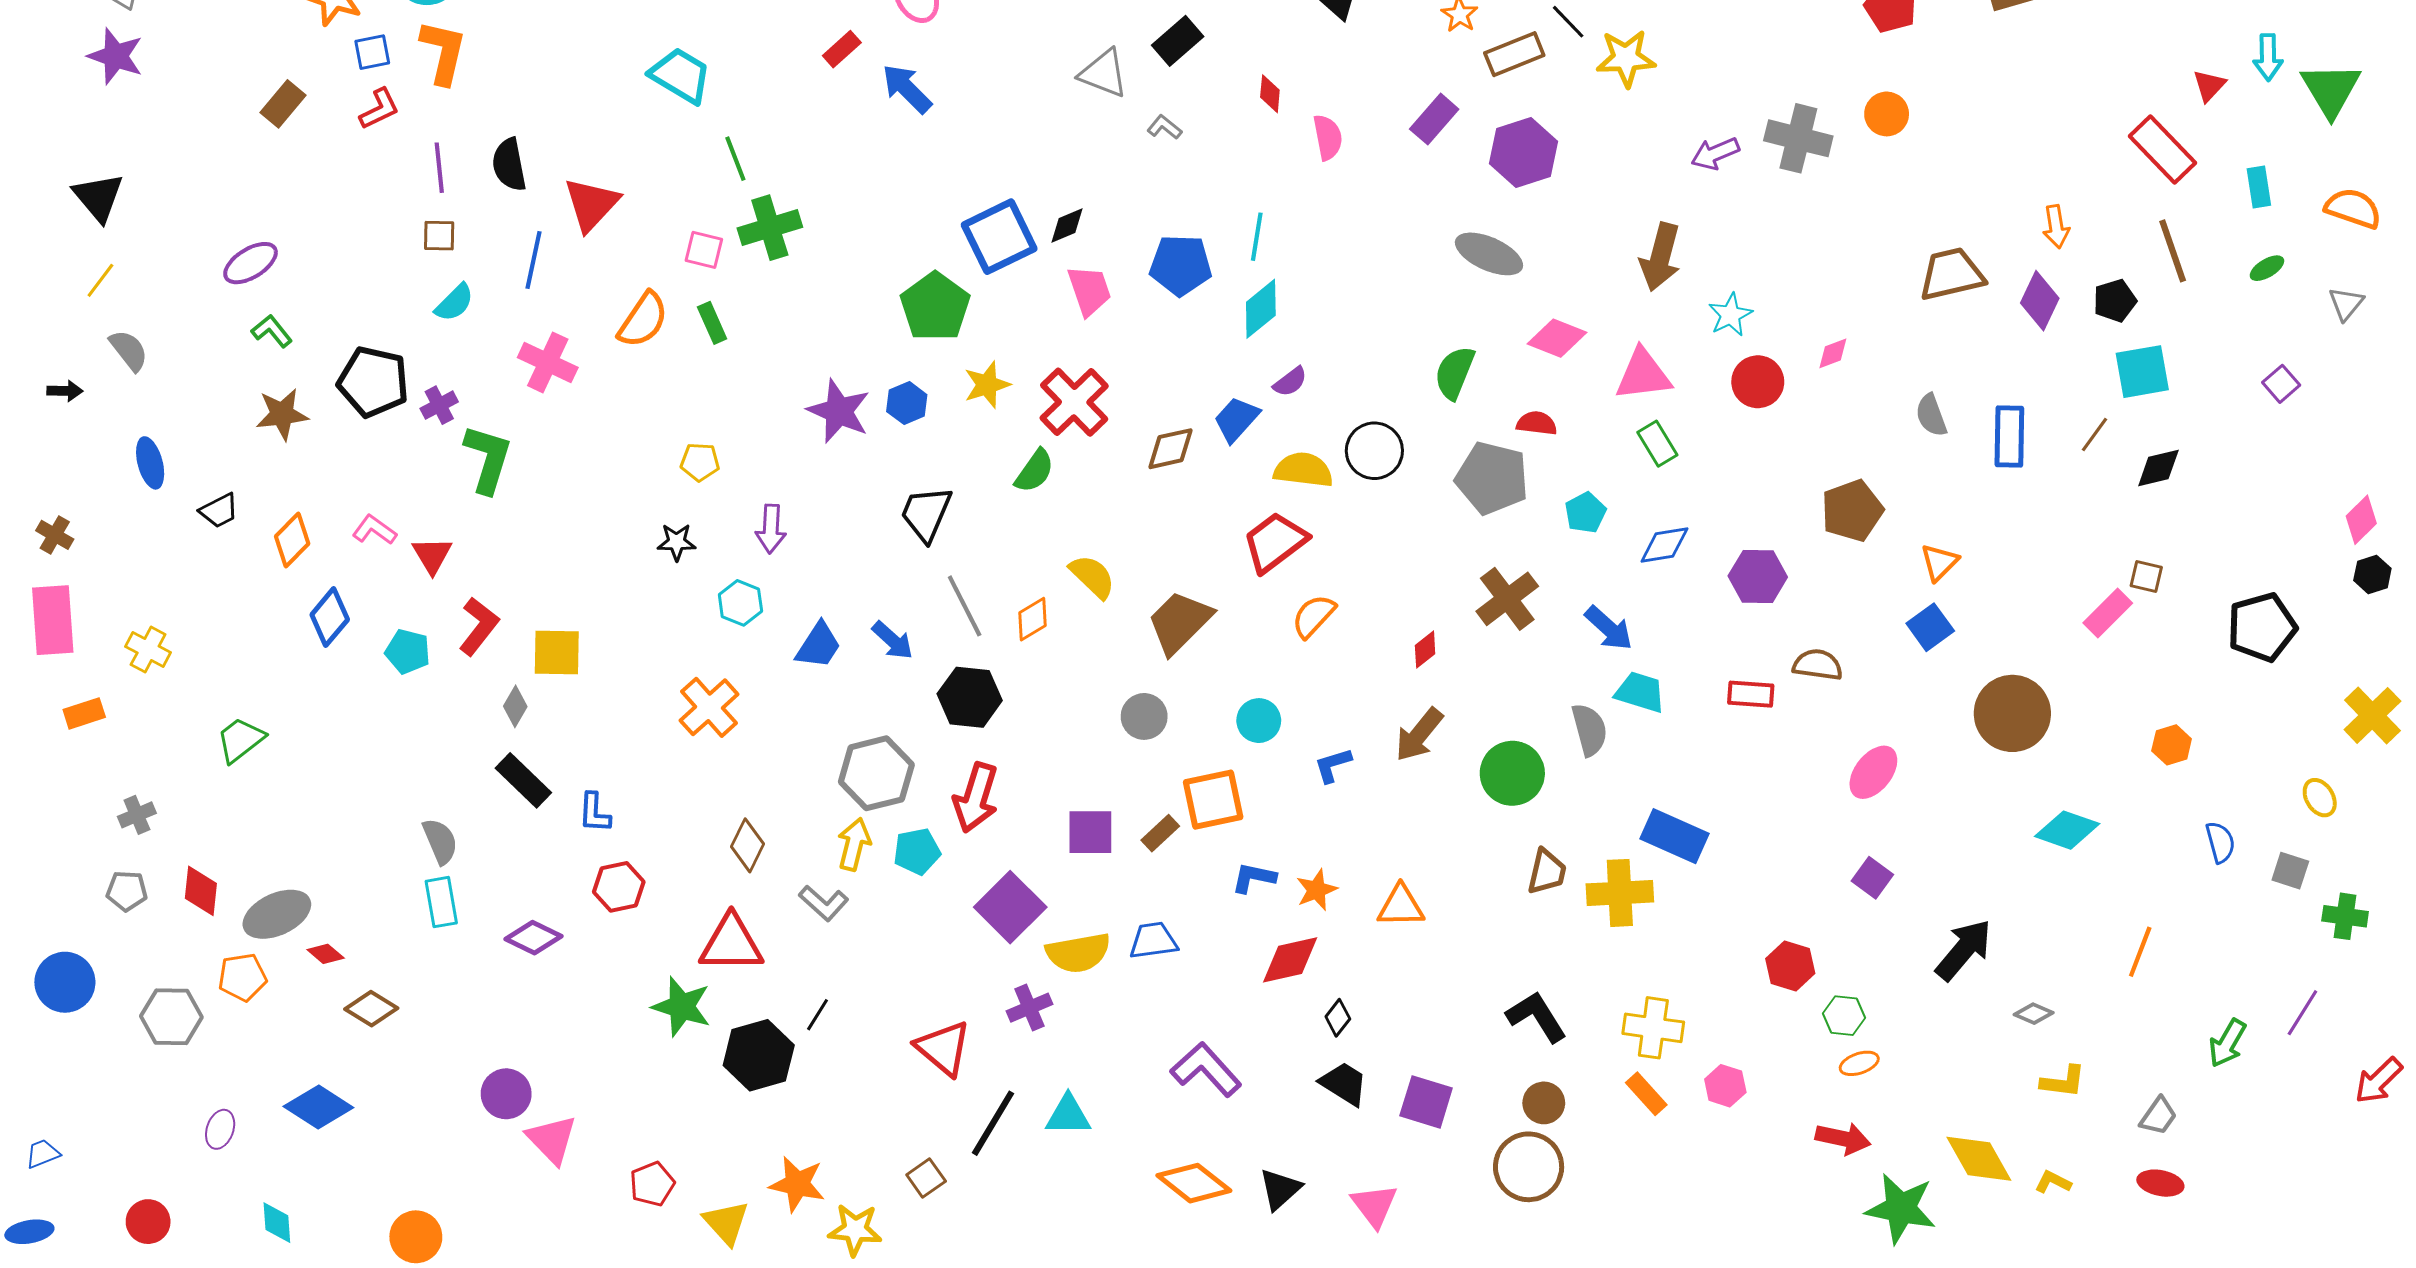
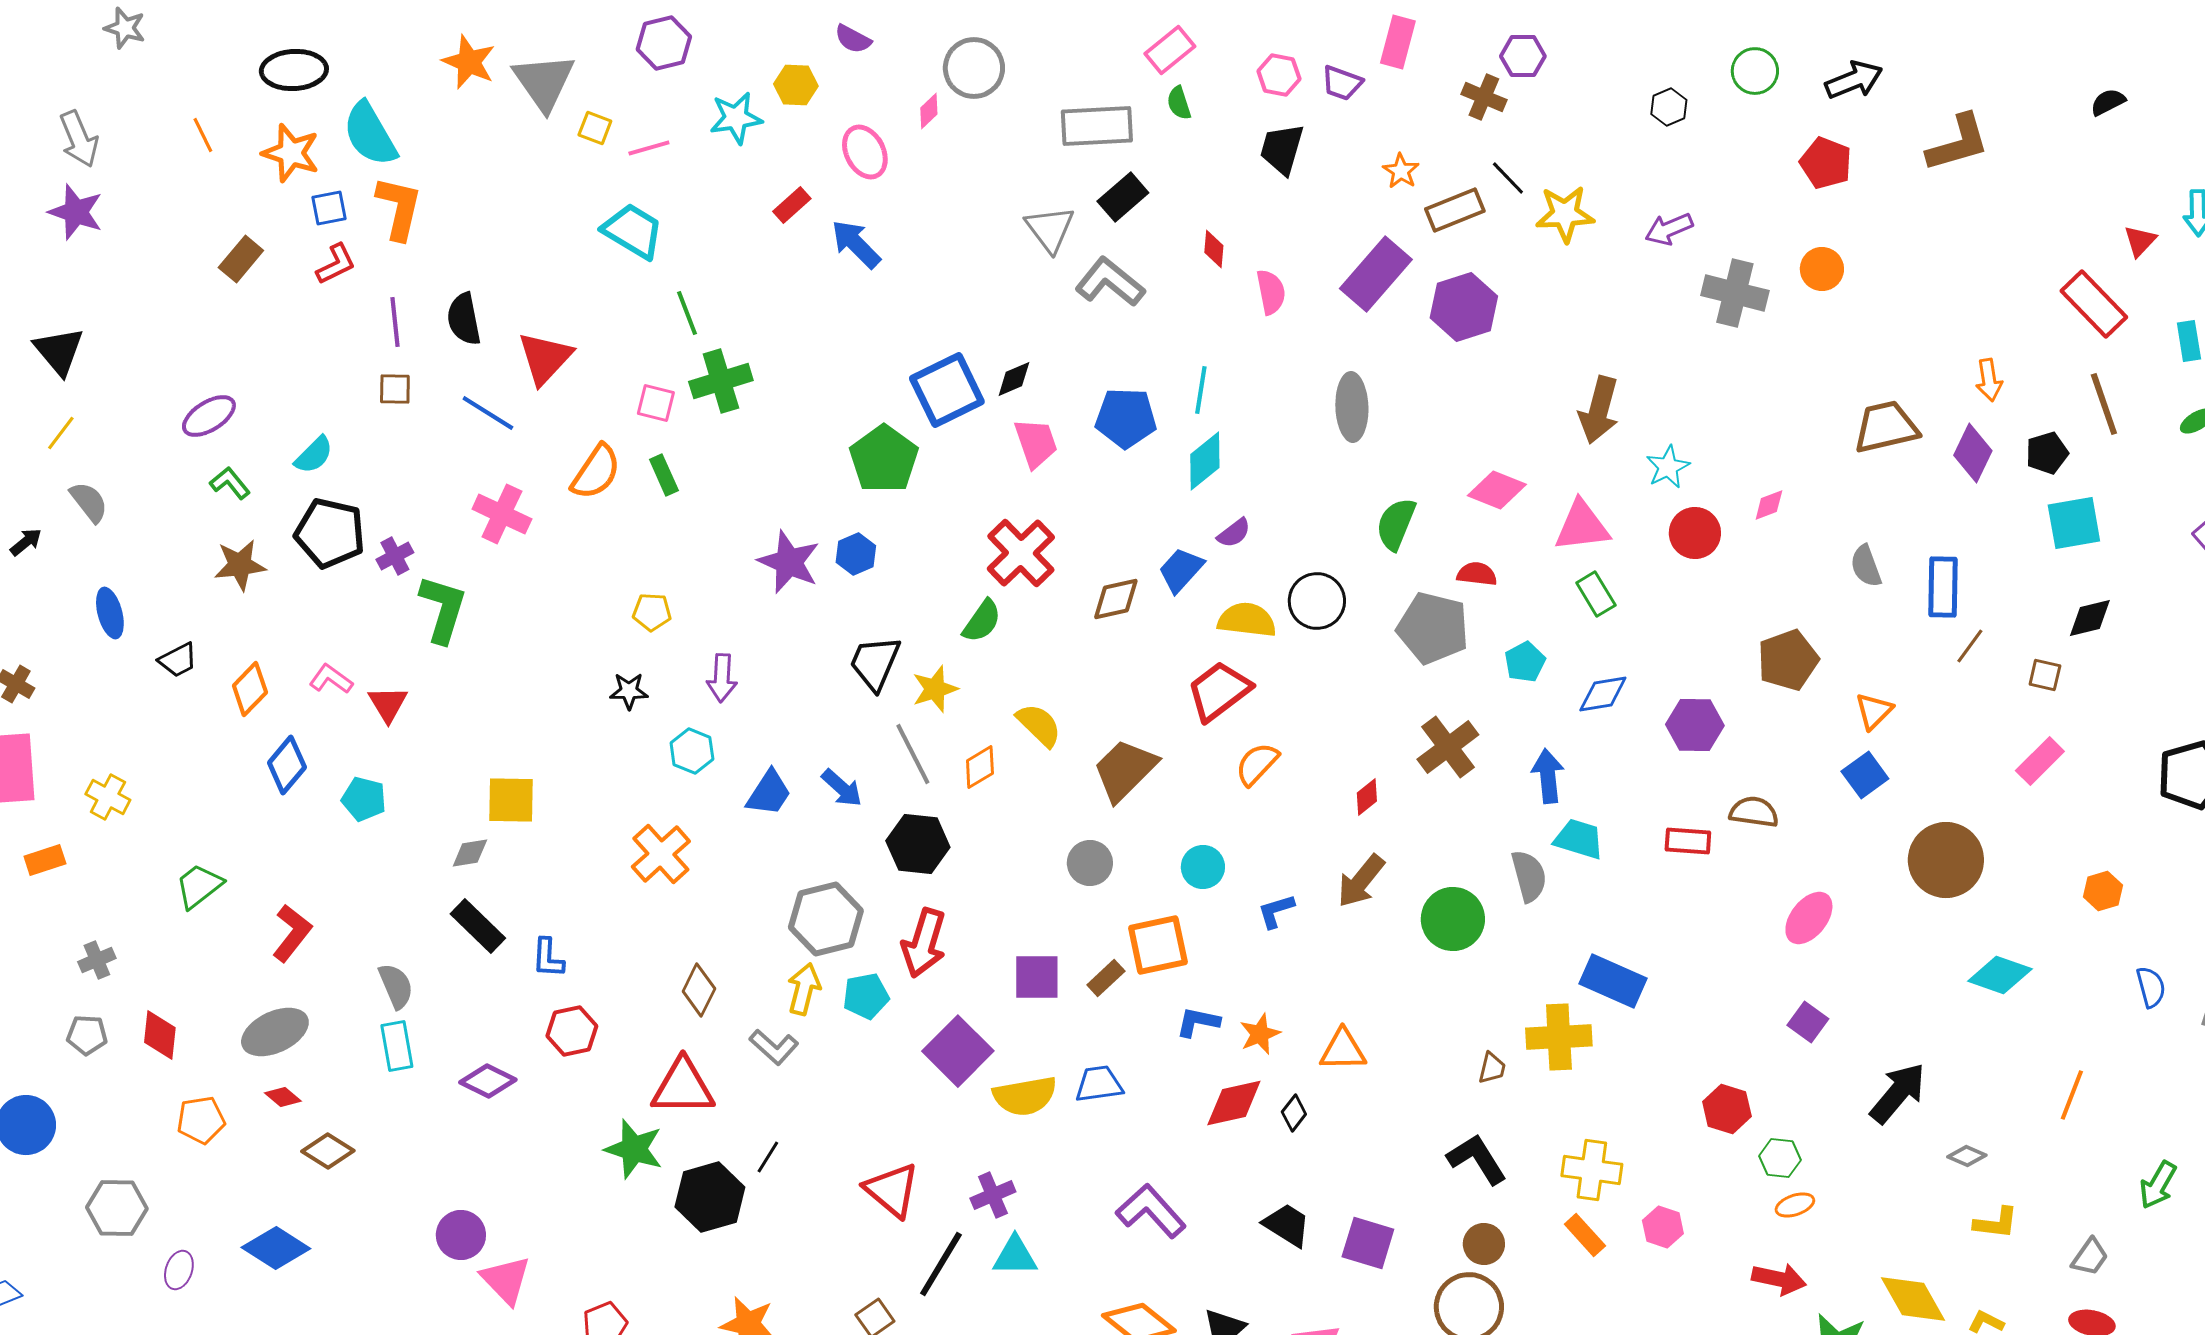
gray triangle: (1104, 73) -> (1050, 229), turned 32
purple rectangle: (1434, 119) -> (1376, 274), size x1.5
gray L-shape: (1164, 127) -> (1110, 282), size x2.0
purple arrow: (1715, 154) -> (1669, 229), moved
gray ellipse: (1489, 254) -> (1352, 407), moved, turned 64
blue line: (534, 260) -> (488, 413), turned -70
cyan semicircle: (454, 303) -> (314, 455), moved
yellow star: (987, 385) -> (935, 689), moved
black arrow: (65, 391) -> (26, 542), turned -40
brown line: (2095, 434) -> (1970, 646), moved
brown square: (2146, 576) -> (2045, 675), moved
red L-shape: (479, 626) -> (292, 933), moved
blue arrow: (1609, 628) -> (1548, 776), turned -138
gray diamond: (515, 706) -> (470, 853), turned 51
brown trapezoid: (1547, 872) -> (1492, 1068), moved, size x0.7
gray ellipse: (277, 914) -> (275, 1032), moved
purple cross: (1030, 1008) -> (993, 1195), moved
gray hexagon: (171, 1017) -> (117, 1208), moved
black diamond: (1338, 1018) -> (1294, 1113), moved

